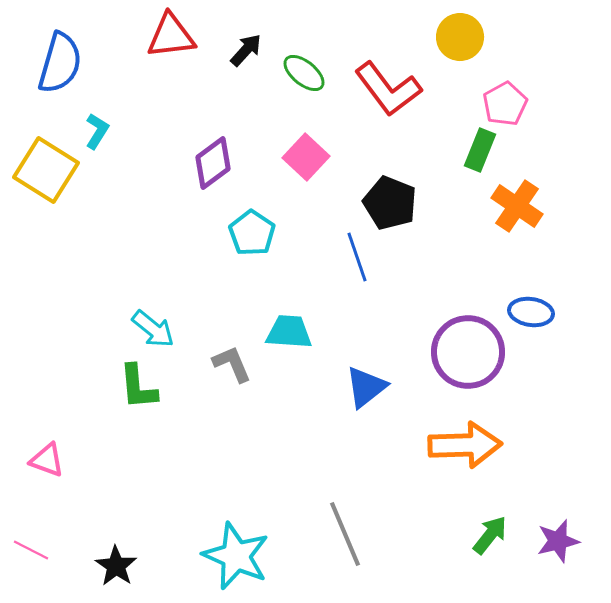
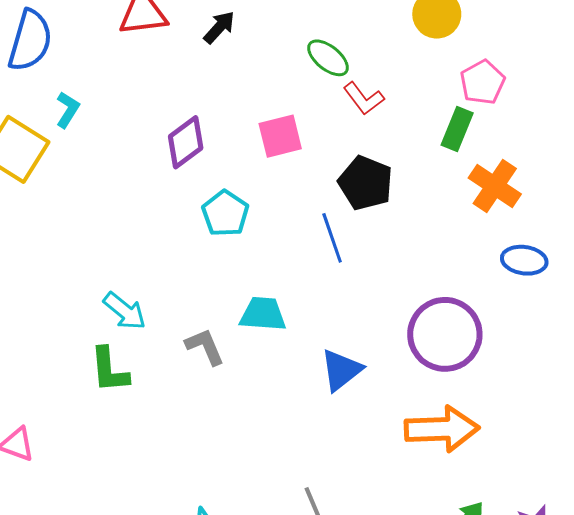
green ellipse: (304, 73) -> (328, 58), moved
red L-shape: (388, 89) -> (364, 99), moved, size x0.6
pink square: (306, 157) -> (280, 136), turned 33
blue ellipse: (531, 312) -> (524, 260), moved

